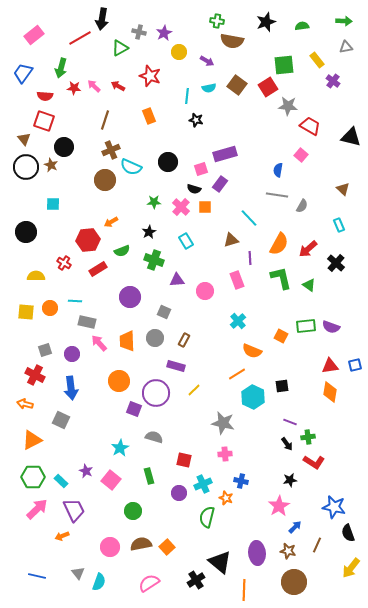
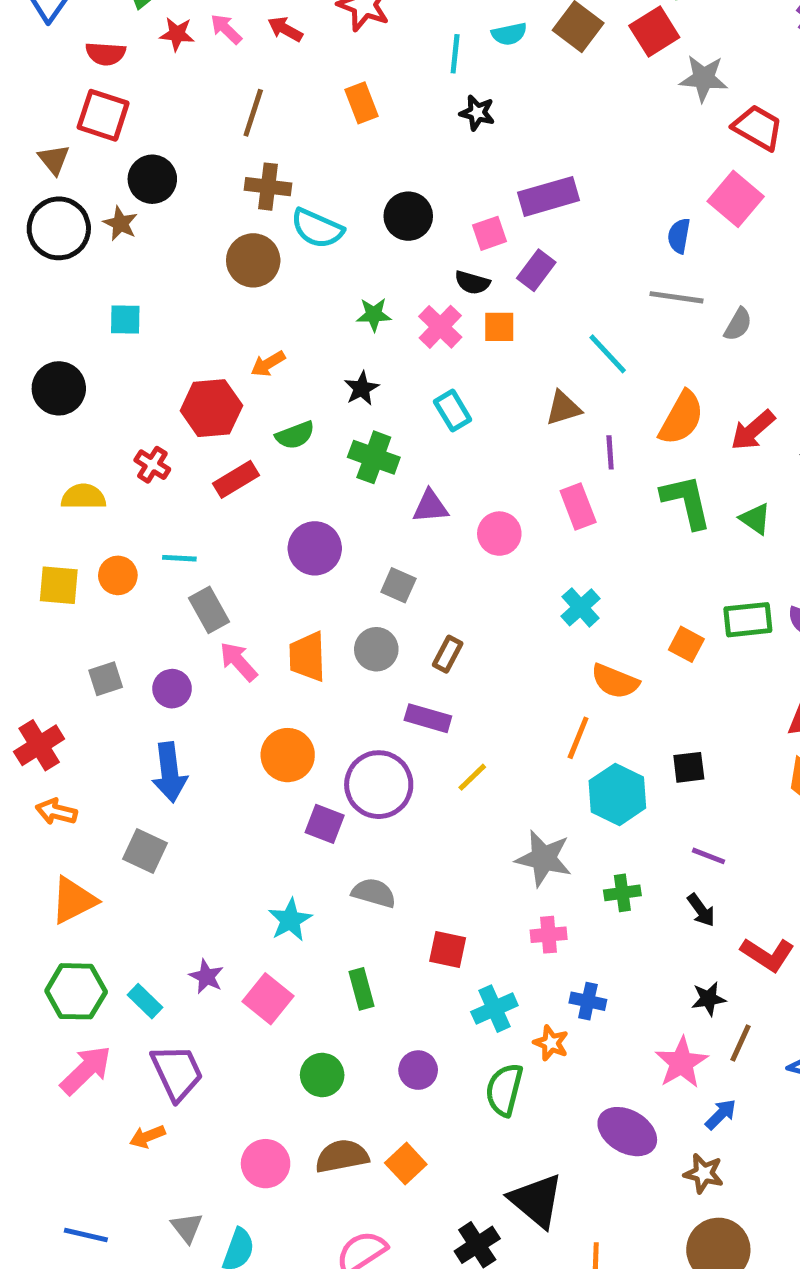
brown cross: (111, 150) -> (268, 187), turned 30
pink square: (301, 155) -> (736, 199), size x1.5
gray rectangle: (87, 322) -> (209, 610), turned 48
orange line: (237, 374) -> (578, 738), turned -36
red cross: (35, 375) -> (39, 745), moved, turned 30
green cross: (308, 437) -> (622, 893), moved
purple circle: (179, 493) -> (418, 1070), moved
brown line: (317, 545) -> (741, 1043), moved
purple ellipse: (257, 553) -> (627, 1132), moved, turned -55

